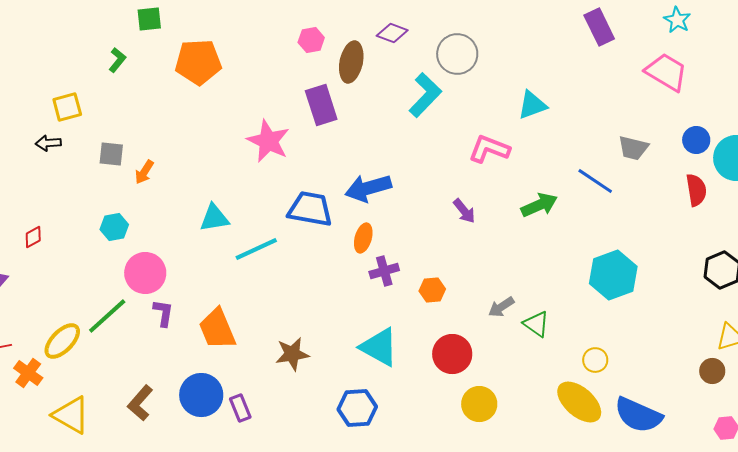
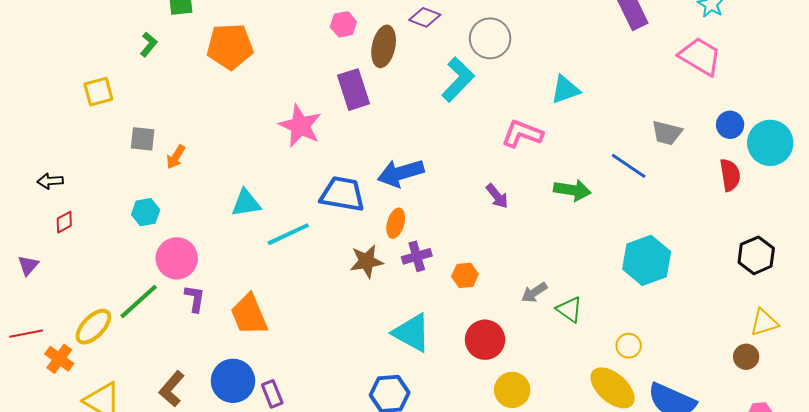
black arrow: (48, 143) -> (50, 181), moved
green arrow: (539, 205) -> (572, 190), turned 33
brown star: (292, 354) -> (367, 261), moved

